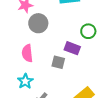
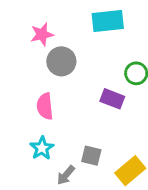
gray square: (58, 62) -> (91, 156), moved

